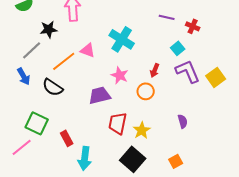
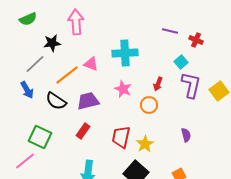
cyan cross: (122, 39) -> (125, 53), turned -35
purple L-shape: (188, 71) -> (191, 85), turned 36
purple trapezoid: (100, 95) -> (88, 101), moved
red rectangle: (67, 138) -> (83, 131), moved, turned 63

